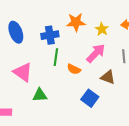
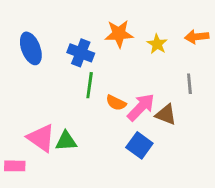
blue cross: (50, 35) -> (81, 53), turned 30
pink arrow: (96, 53) -> (141, 107), moved
pink triangle: (23, 72) -> (41, 138), moved

